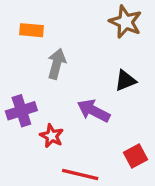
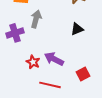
purple cross: (21, 111) -> (15, 33), moved
purple arrow: (94, 111) -> (54, 59), moved

